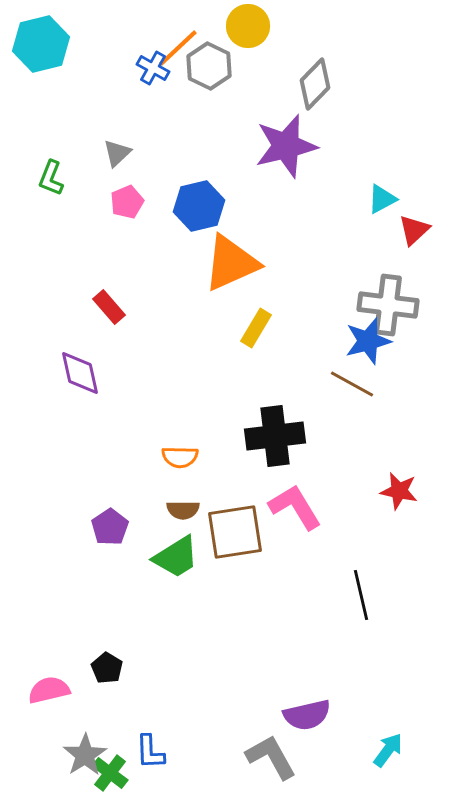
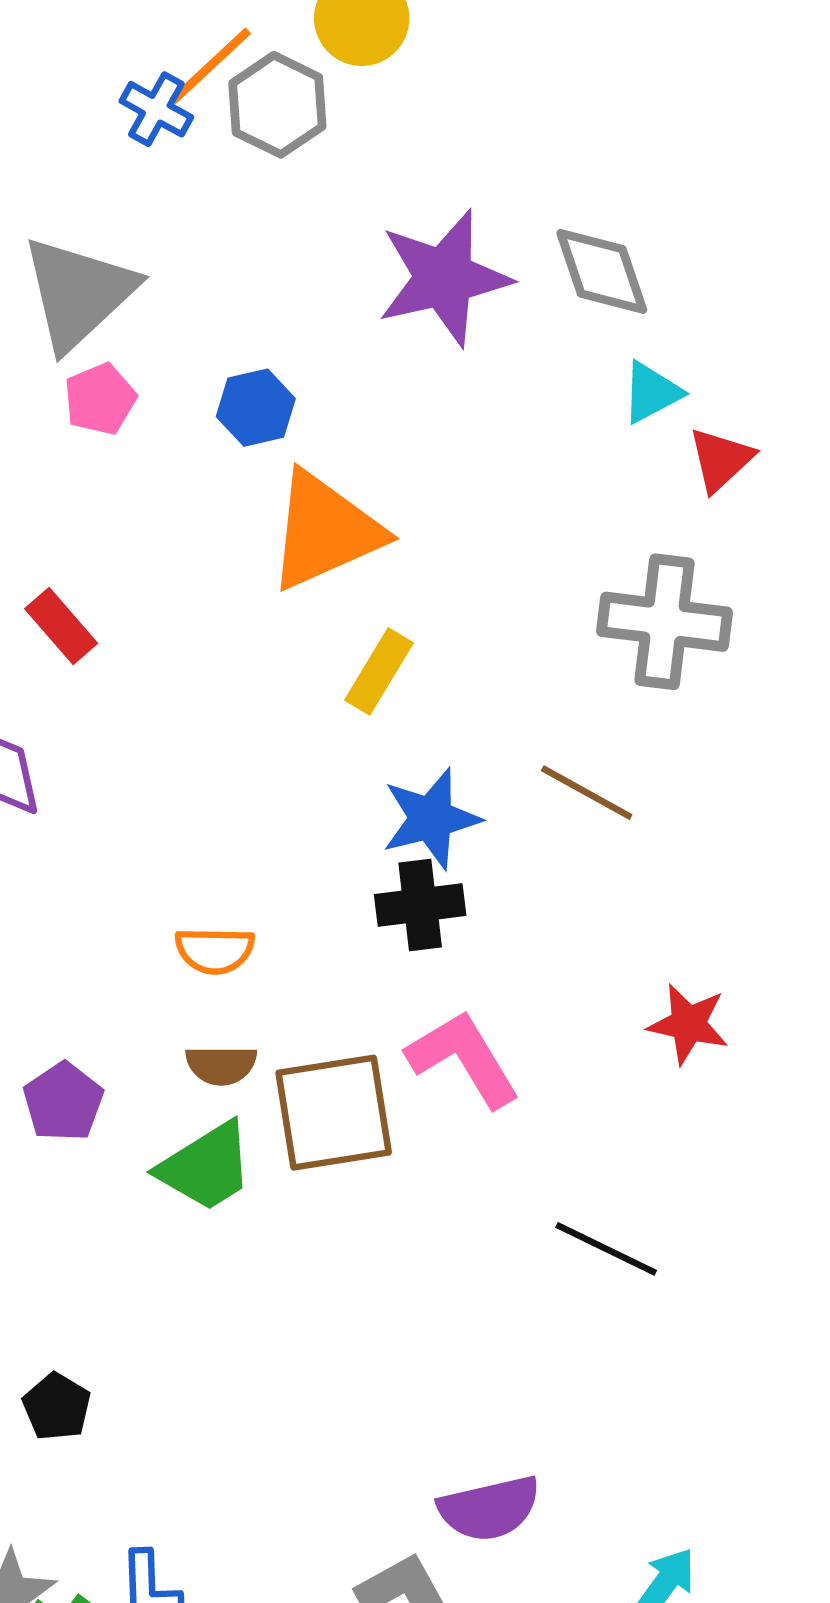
gray diamond: (315, 84) -> (602, 271), moved, turned -63
gray triangle: (117, 153) -> (78, 293), size x2.0
blue hexagon: (199, 206) -> (256, 408), size x0.7
blue star: (368, 341) -> (431, 819), moved
black cross: (275, 436) -> (420, 905), size x0.7
black line: (361, 595) -> (606, 1249), turned -51

